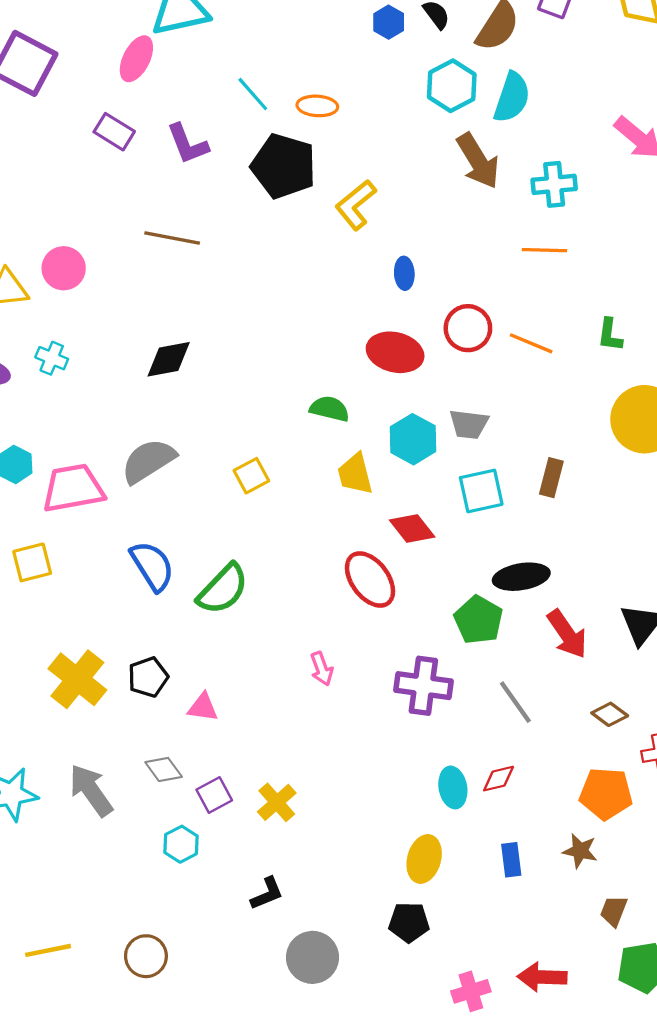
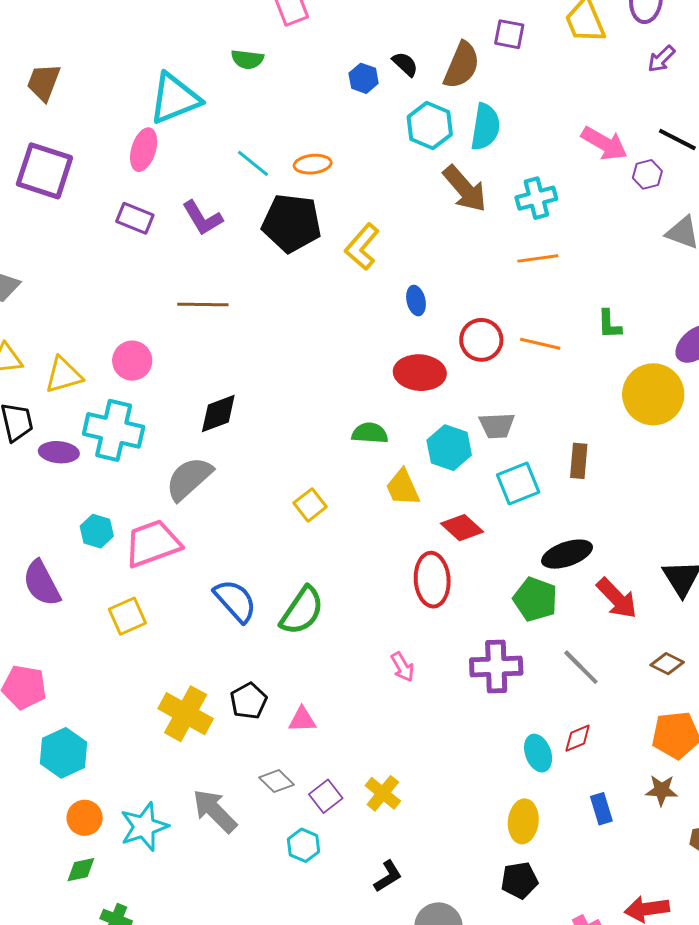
pink circle: (64, 268) -> (132, 361), moved
cyan cross: (52, 358) -> (114, 430), size x2.0
gray semicircle: (148, 461) -> (189, 479), moved
red ellipse: (370, 579) -> (432, 580), turned 42

